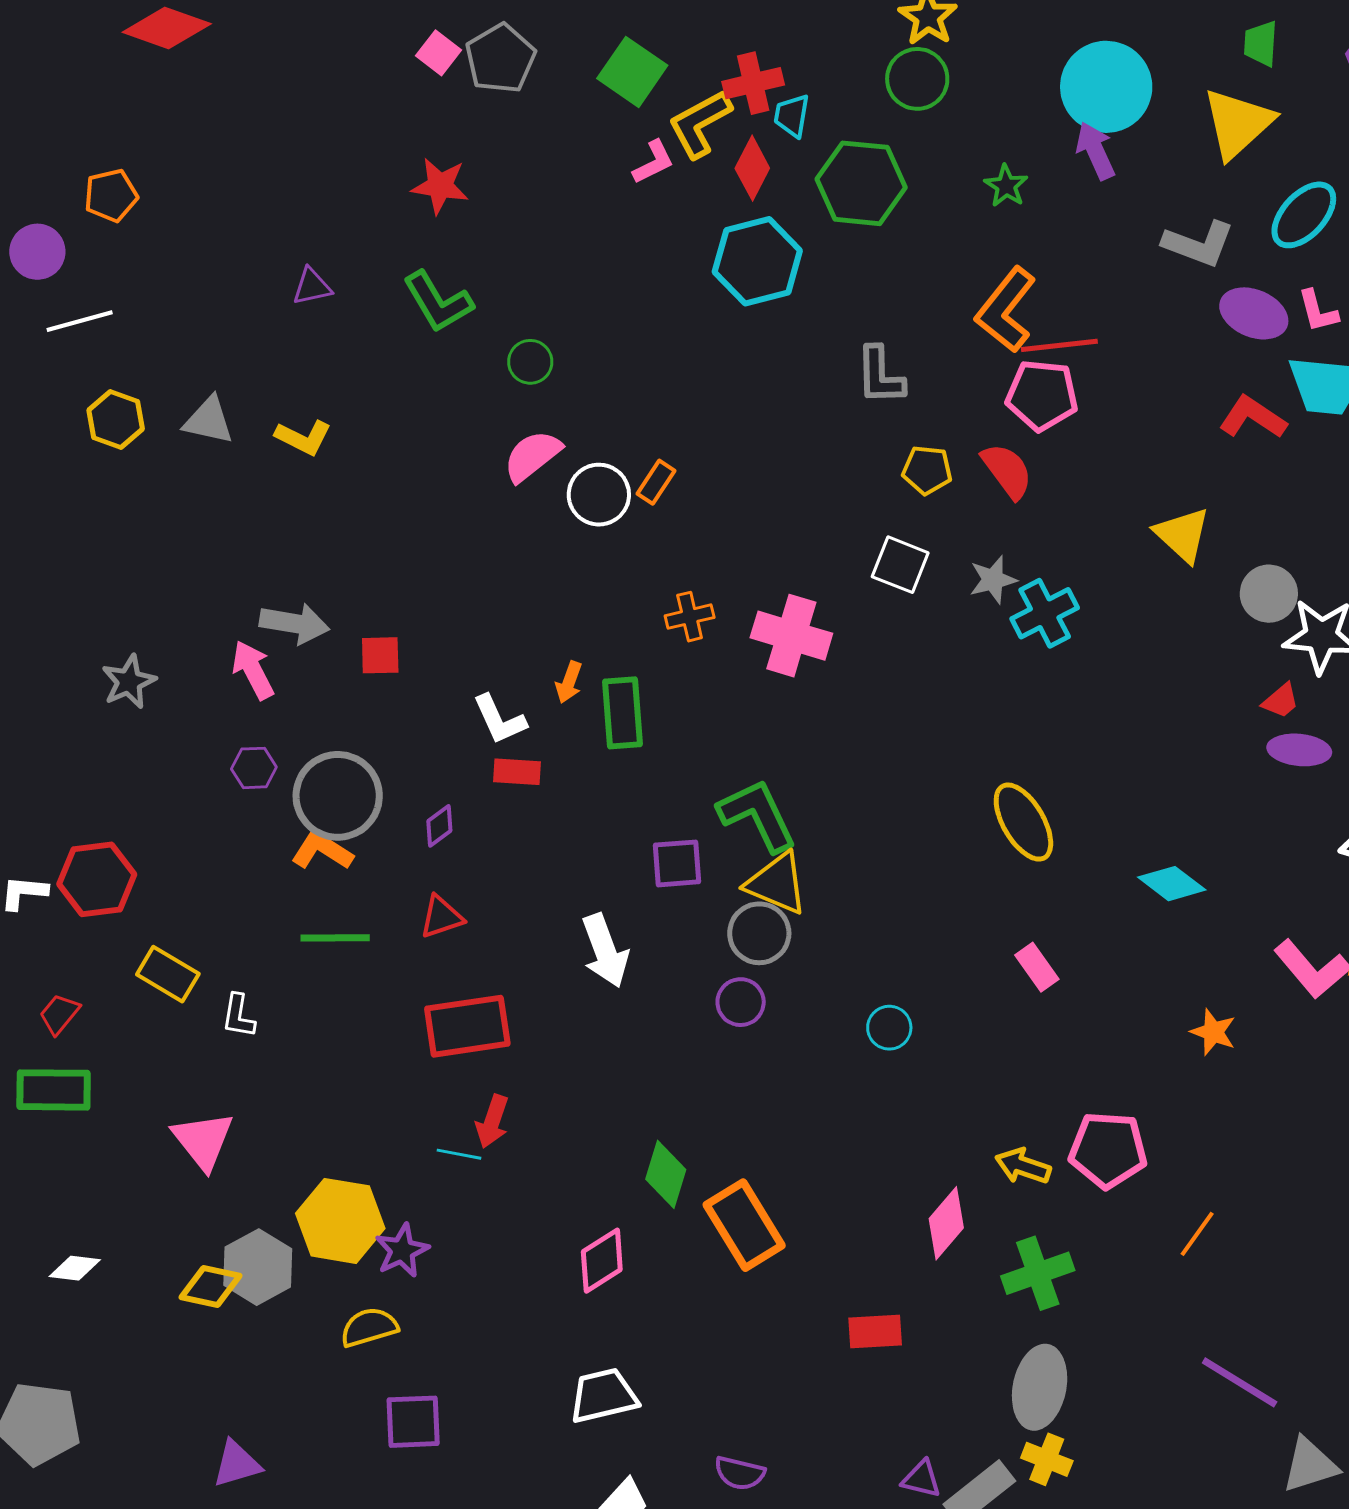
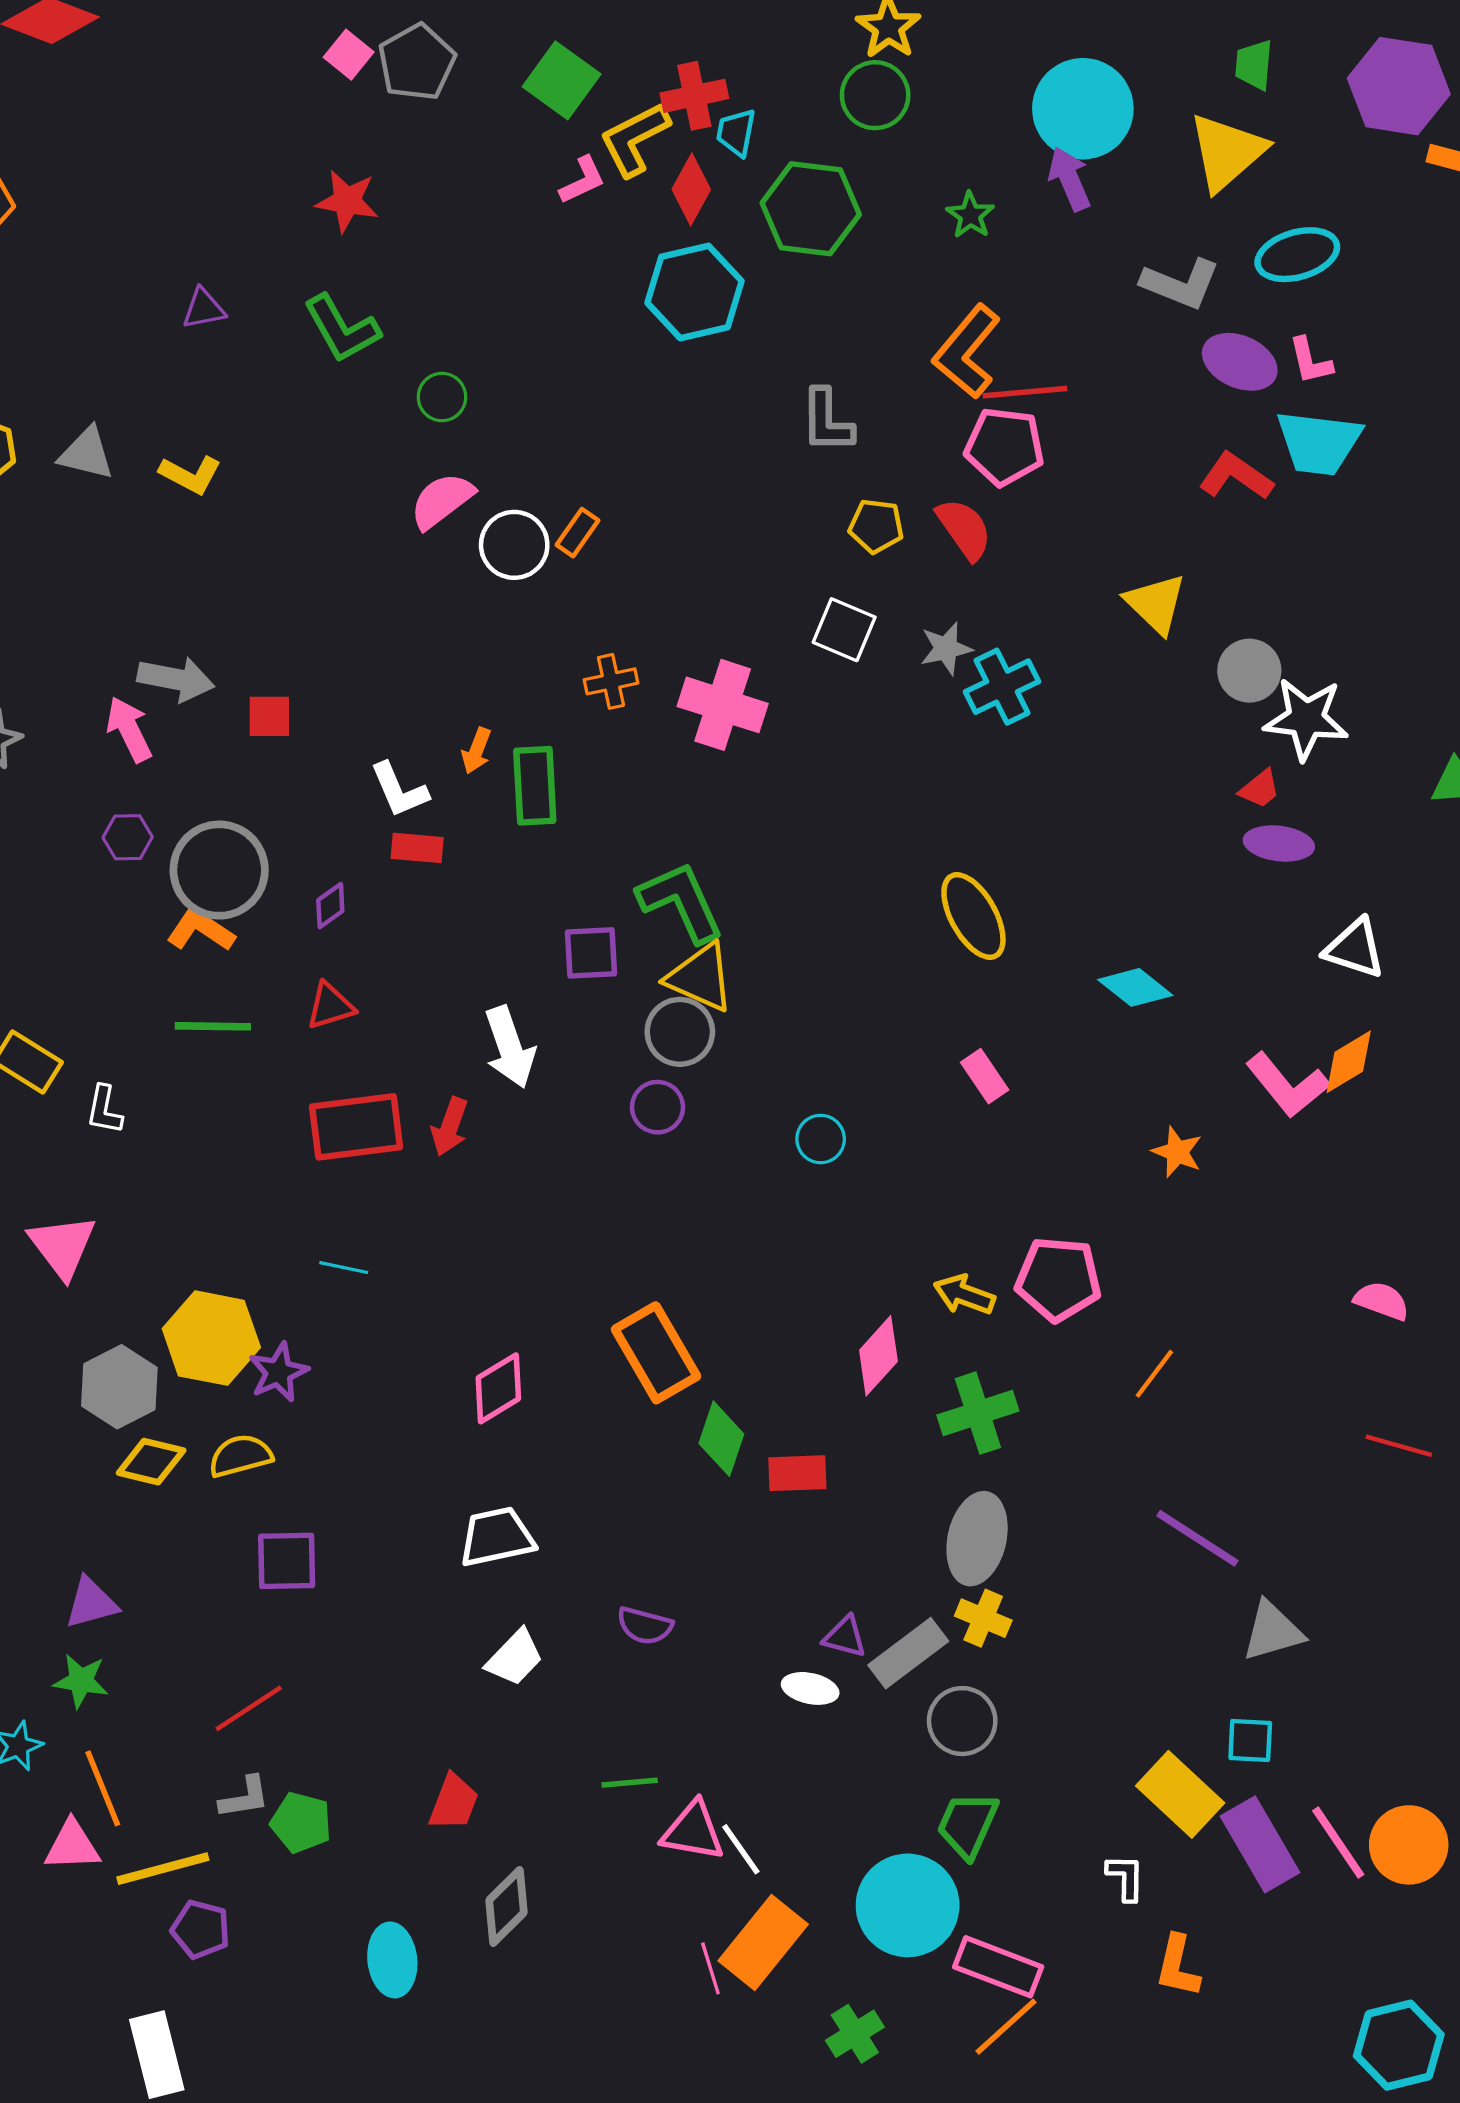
cyan ellipse: (1304, 215) -> (1297, 255), turned 30
red arrow: (492, 1121) -> (450, 1127), moved
green diamond: (666, 1174) -> (721, 1439), moved
yellow diamond: (211, 1287) -> (151, 1462), moved

